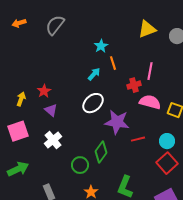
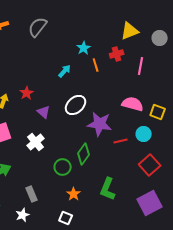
pink line: (150, 71) -> (141, 66), moved
cyan arrow: (94, 74) -> (65, 71), moved
red cross: (134, 85) -> (117, 54), moved
purple triangle: (51, 110) -> (44, 112), moved
cyan circle: (167, 141) -> (144, 134), moved

